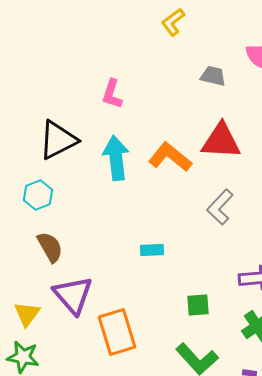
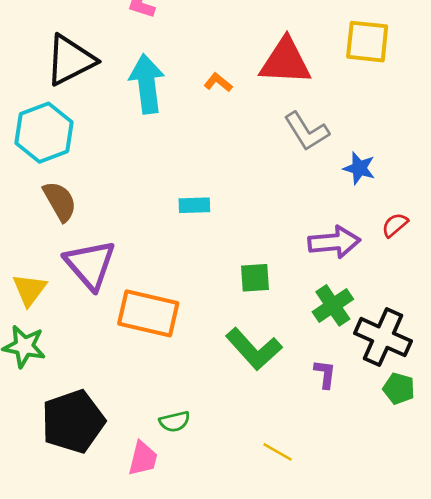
orange L-shape: (170, 157) -> (218, 82), size x0.5
cyan hexagon: (38, 195) -> (44, 133), size x1.5
gray L-shape: (220, 207) -> (306, 131), moved, turned -75
orange rectangle: (117, 332) -> (148, 313), turned -60

